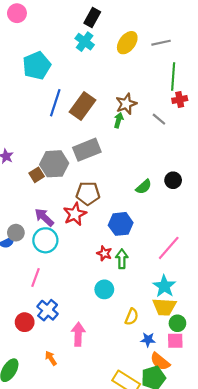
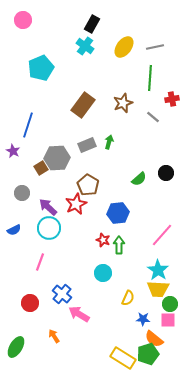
green line: (173, 77) -> (150, 78), moved
blue line: (55, 103) -> (28, 125), moved
green arrow: (119, 120) -> (109, 142), moved
gray rectangle: (87, 150) -> (87, 145), size x0.7
brown pentagon: (88, 193) -> (88, 185), turned 30
gray circle: (16, 233) -> (22, 193), moved
blue cross: (48, 310) -> (62, 294), moved
pink arrow: (78, 334) -> (79, 314), turned -60

